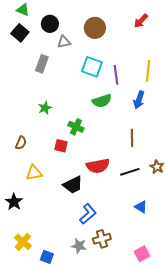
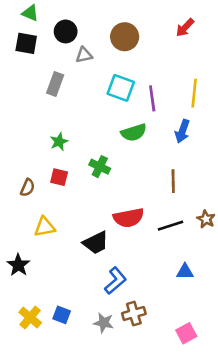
black square: (20, 33) -> (26, 43), turned -30
red square: (61, 146) -> (59, 177), moved
blue triangle: (141, 207) -> (185, 272), turned -32
blue square: (47, 257) -> (62, 315), moved

